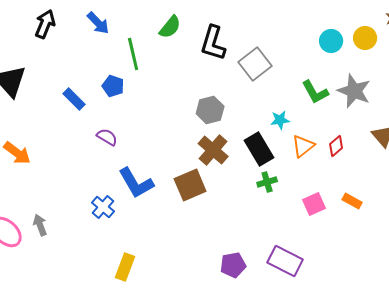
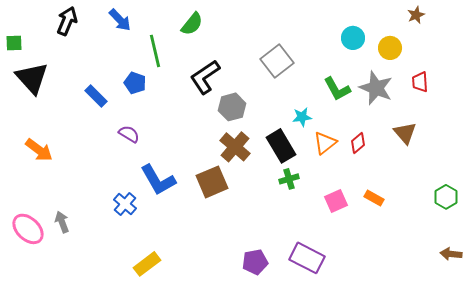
yellow circle: (365, 38) -> (390, 48), moved
black L-shape: (213, 43) -> (205, 77), moved, turned 39
yellow rectangle: (125, 267) -> (147, 264), turned 32

